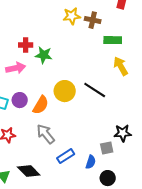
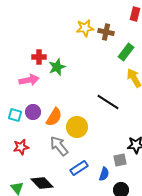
green rectangle: (113, 40) -> (126, 52), turned -54
green star: (44, 55) -> (57, 67), turned -30
yellow circle: (65, 91) -> (77, 127), moved

